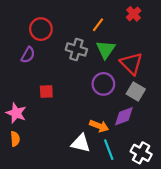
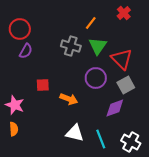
red circle: (41, 29) -> (20, 29), moved
gray square: (136, 92) -> (126, 85), turned 30
orange arrow: (99, 126) -> (69, 99), moved

